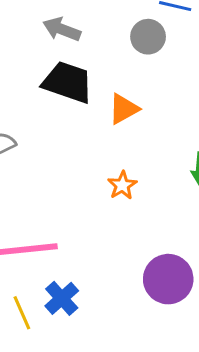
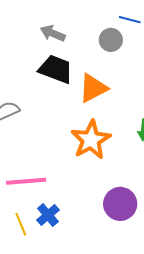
orange triangle: (124, 109) -> (93, 88), size x1.4
orange star: (122, 185) -> (91, 140), size x2.0

